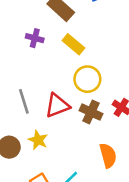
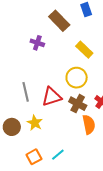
yellow rectangle: (73, 44) -> (84, 50), moved
orange semicircle: (108, 156) -> (89, 125), moved

